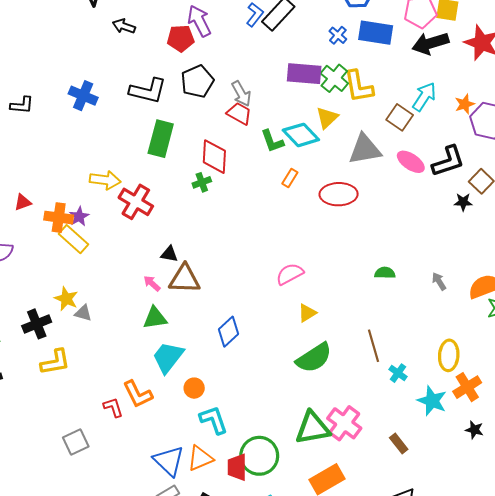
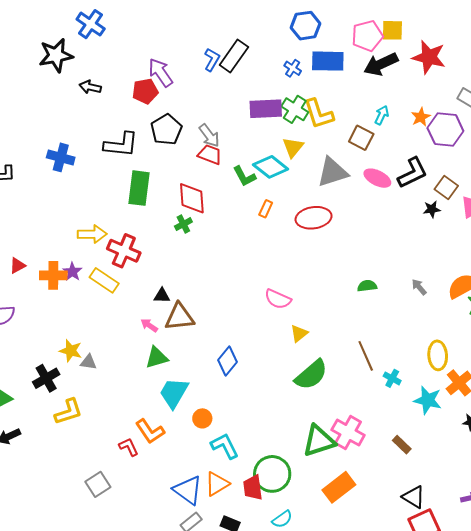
cyan arrow: (424, 97) -> (382, 115), size x0.7
yellow rectangle: (73, 239) -> (104, 280), moved
pink semicircle: (290, 274) -> (278, 299), turned -120

